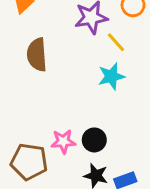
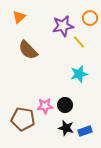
brown semicircle: (37, 55) -> (28, 50), turned -40
cyan star: (111, 76) -> (79, 74), moved

